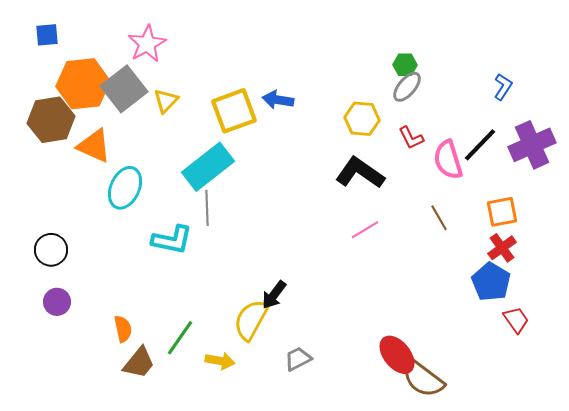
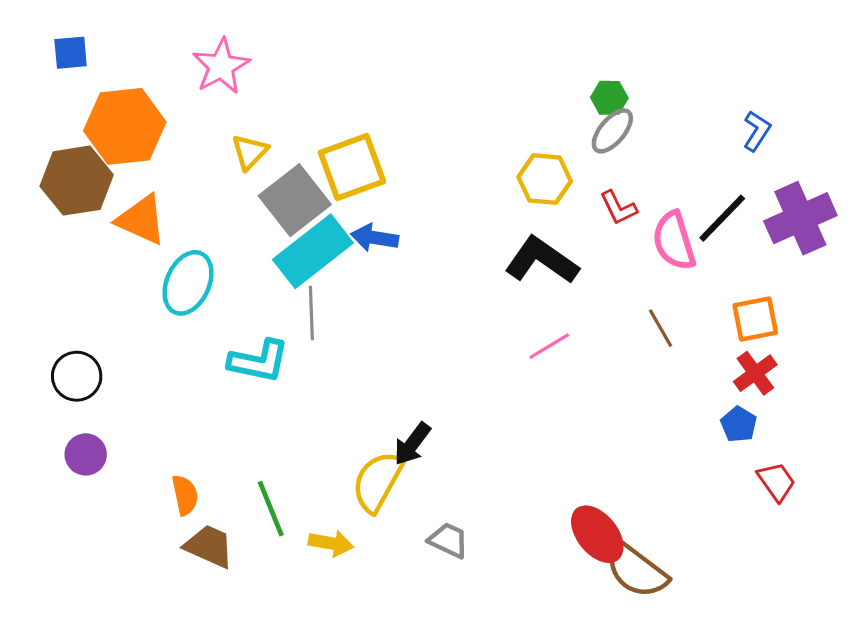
gray square: (124, 89) -> (295, 200), moved
blue arrow: (278, 100) -> (375, 238), moved
blue pentagon: (491, 282) -> (739, 424), size x0.6
green line: (180, 338) -> (271, 509), turned -57
gray trapezoid: (298, 359) -> (448, 540), turned 52
brown trapezoid: (139, 363) -> (209, 546), turned -105

